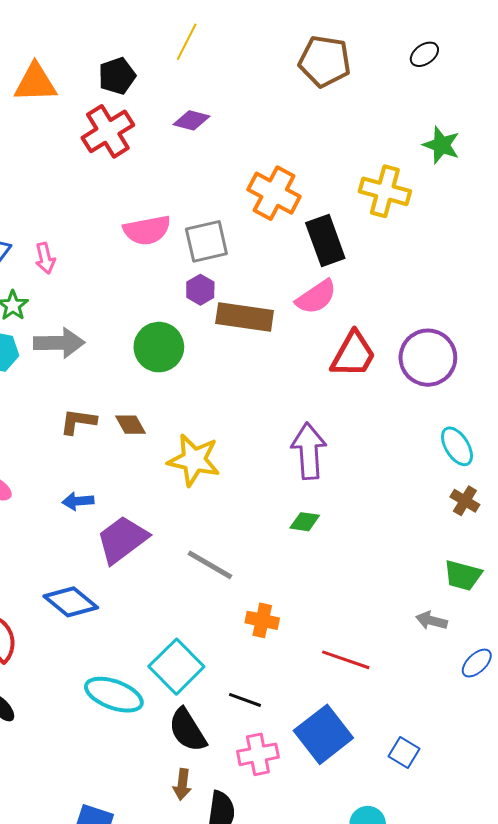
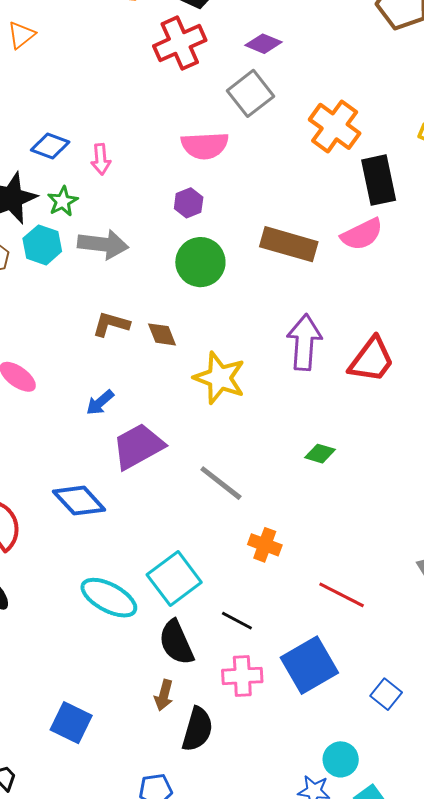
gray square: (206, 241) -> (250, 93), moved, turned -33
purple hexagon: (200, 290) -> (189, 203), moved
red trapezoid: (353, 354) -> (372, 360), moved
purple arrow: (309, 451) -> (304, 342), moved
blue arrow: (78, 501) -> (100, 402), turned -44

